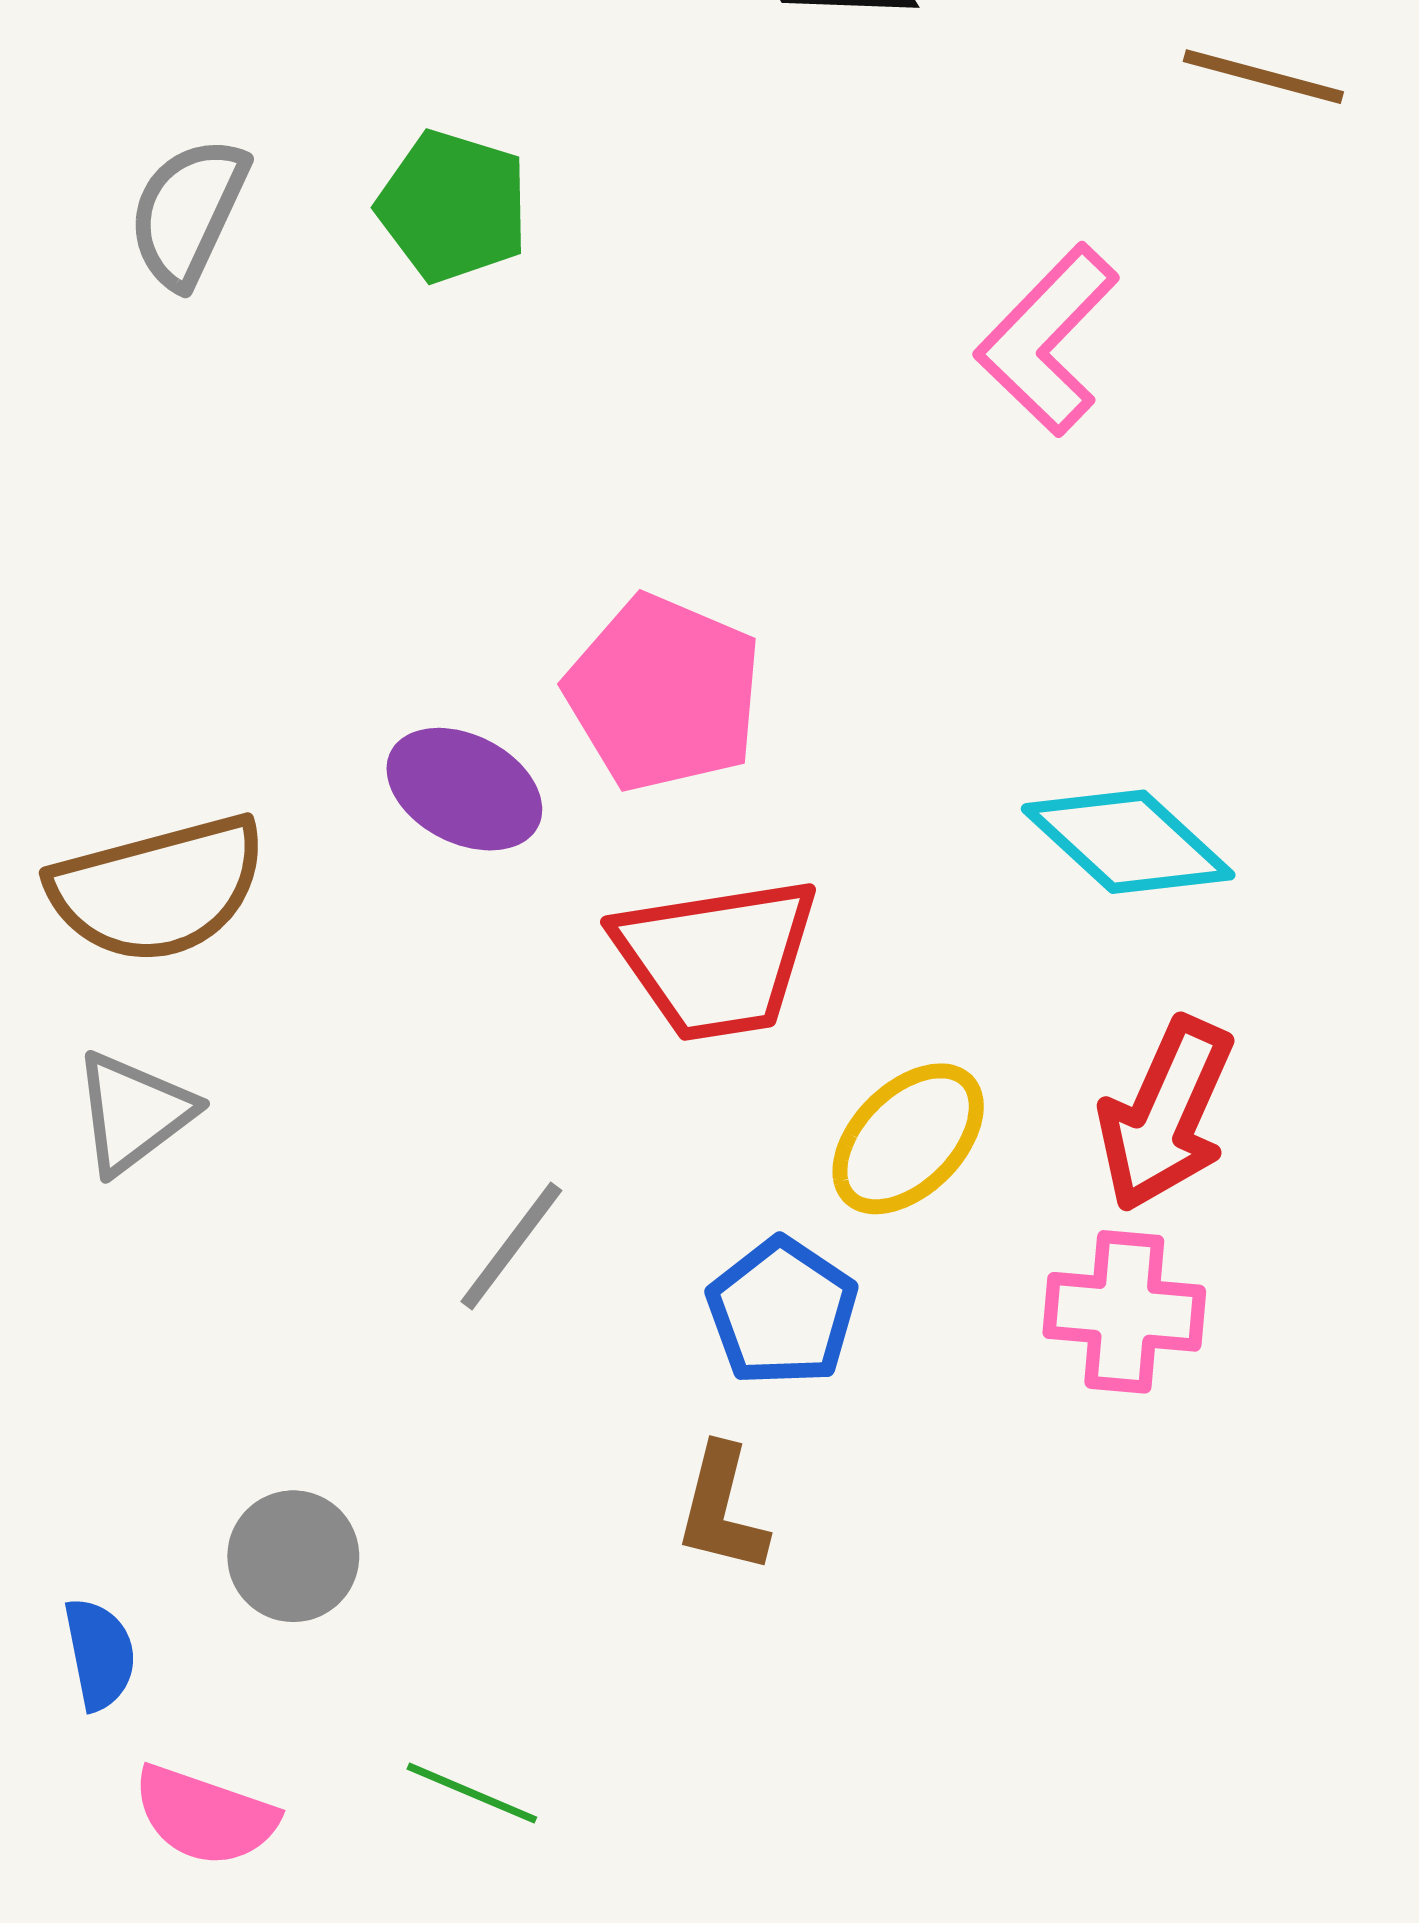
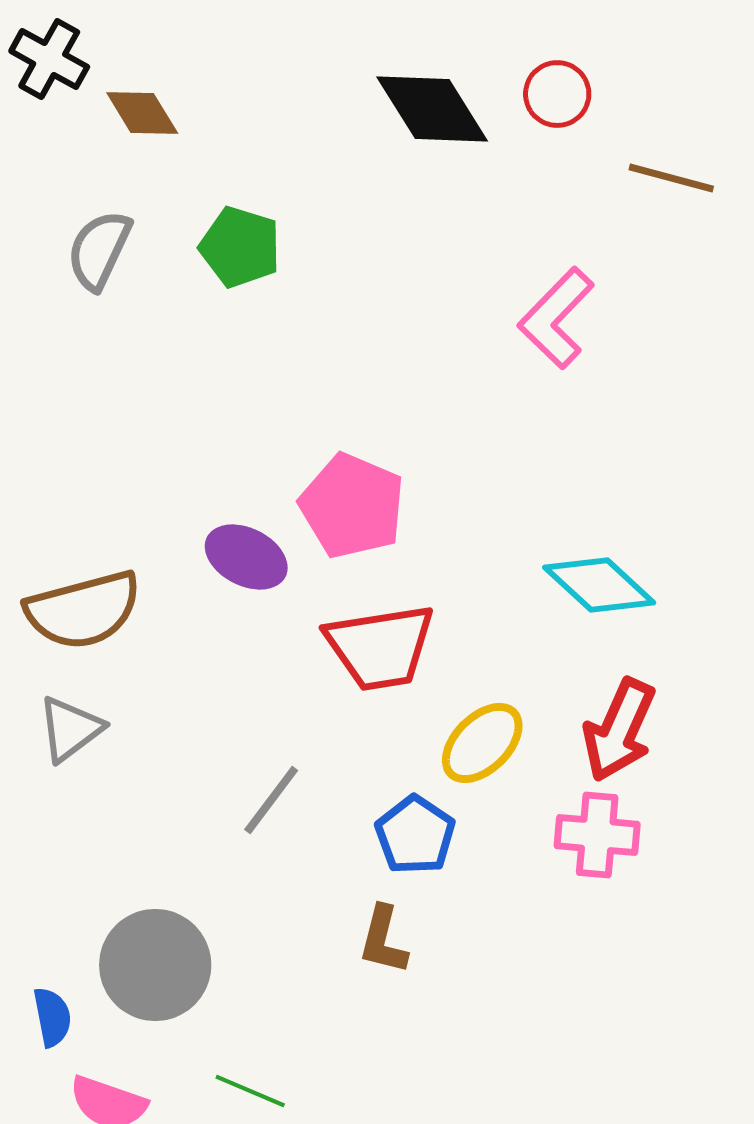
gray circle: (293, 1556) -> (155, 965), size x1.6

